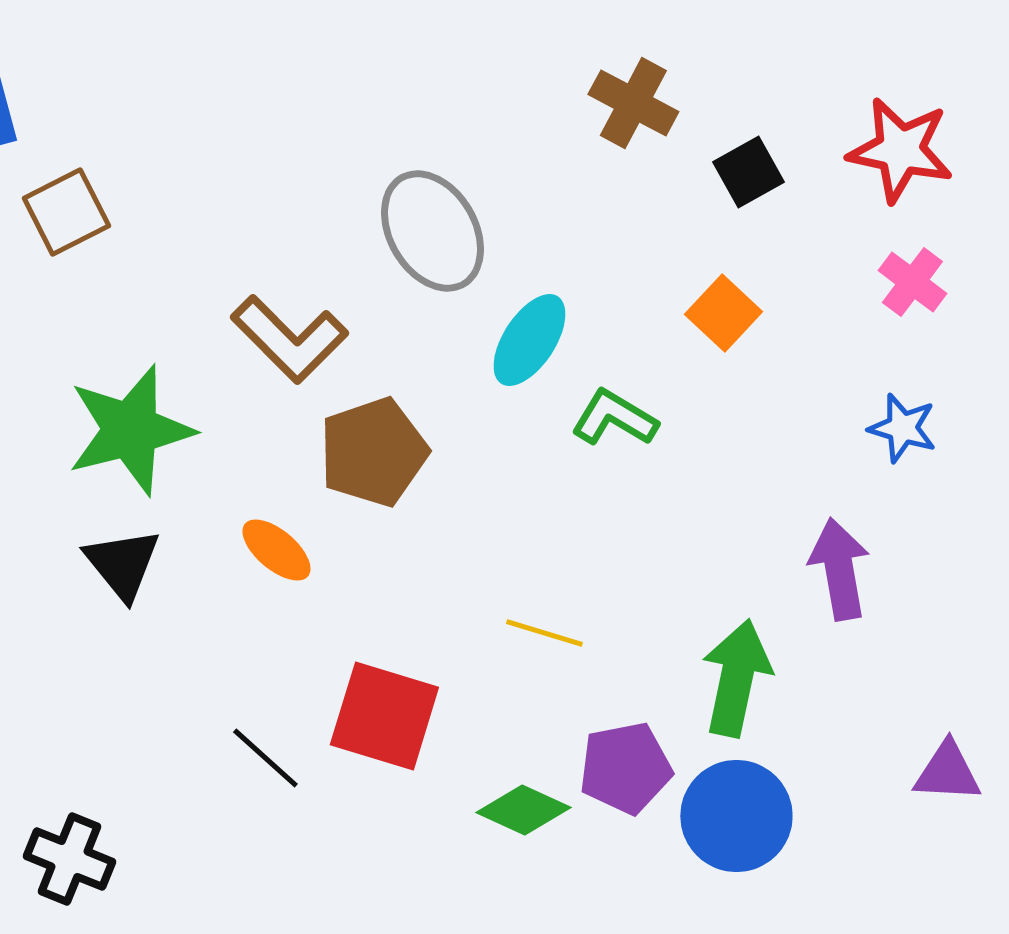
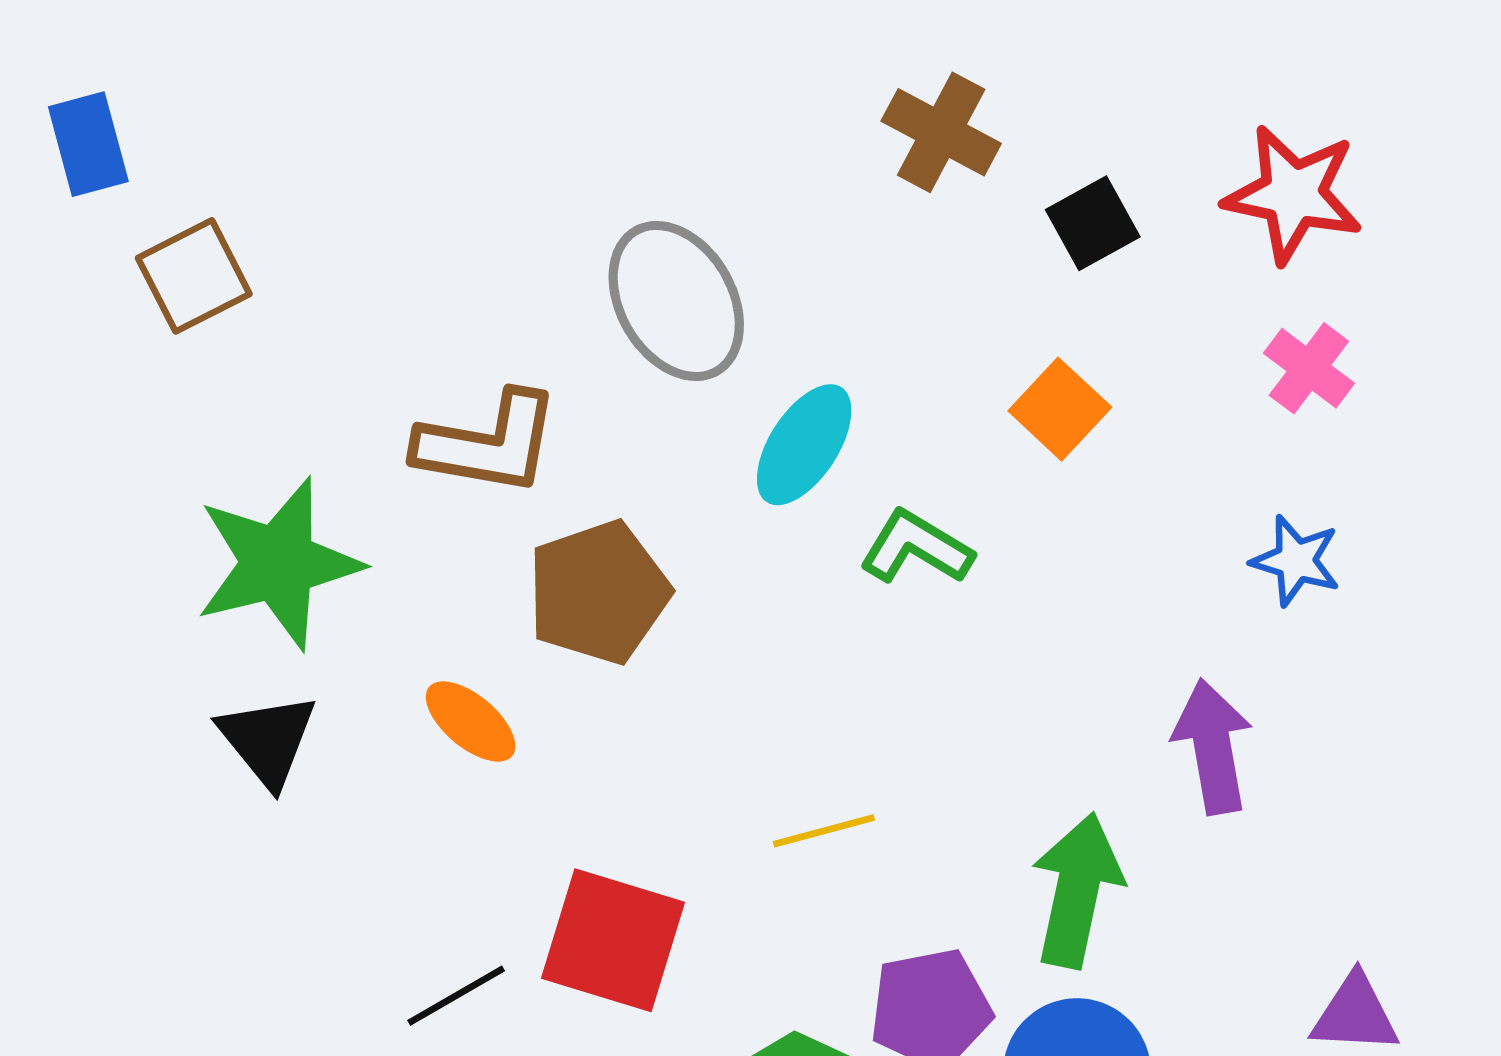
brown L-shape: (289, 339) -> (488, 443), turned -35
yellow line: (544, 633) -> (824, 831), turned -32
black line: (265, 758) -> (456, 996), turned -72

